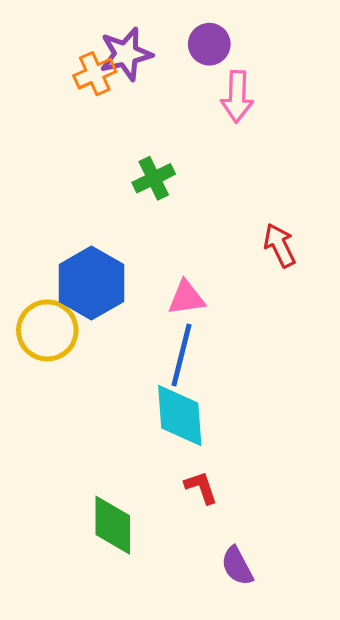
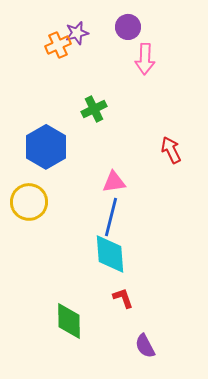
purple star: (126, 54) -> (77, 33), size x0.7
blue hexagon: (91, 283) -> (46, 147), moved

